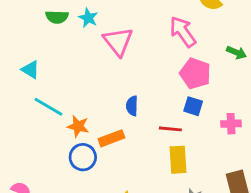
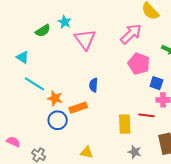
green semicircle: (57, 17) -> (43, 31), moved, turned -35
pink arrow: (183, 32) -> (131, 34), turned 80
blue square: (193, 106) -> (156, 83), moved
red line: (170, 129) -> (146, 115), moved

